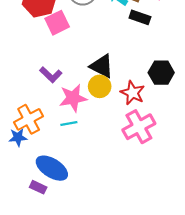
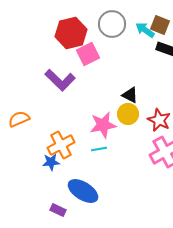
black triangle: (102, 66) -> (130, 95), size x0.7
purple L-shape: (51, 75) -> (60, 80), moved, size x1.4
purple rectangle: (38, 187) -> (58, 210), moved

